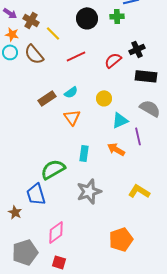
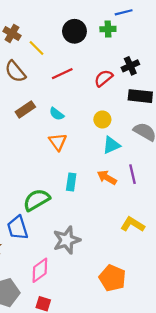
cyan semicircle: (71, 92) -> (57, 114), turned 72
brown rectangle: (47, 98) -> (25, 109), moved
yellow circle: (104, 98) -> (102, 119), moved
purple line: (138, 136) -> (133, 174), moved
gray star: (89, 191) -> (67, 240), moved
orange pentagon: (121, 239) -> (112, 278), turned -30

